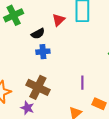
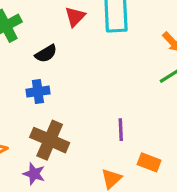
red triangle: (59, 20) -> (75, 17), moved
blue cross: (43, 52) -> (38, 92), moved

